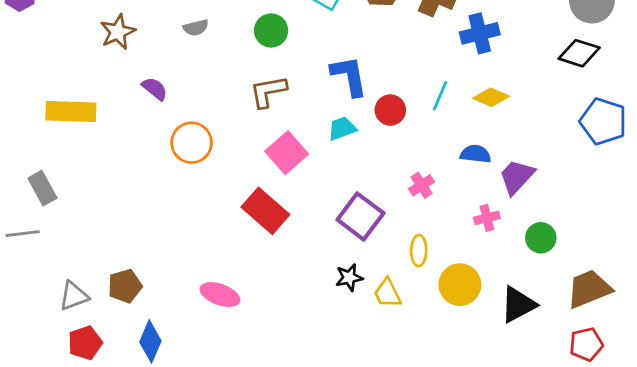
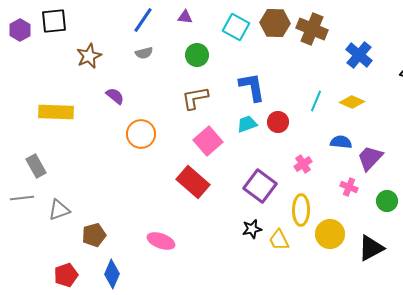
blue cross: (480, 33) -> (359, 55), moved, turned -36
red circle: (390, 110) -> (278, 122), moved
pink cross: (487, 218) -> (349, 187), turned 36
yellow ellipse: (419, 251) -> (301, 210), size x1.4
gray triangle: (74, 296) -> (59, 210), moved

